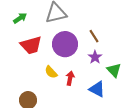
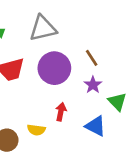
yellow semicircle: (51, 72) -> (36, 130), moved, turned -40

